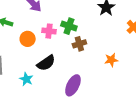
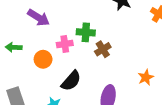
orange star: (111, 60) -> (146, 77), moved

